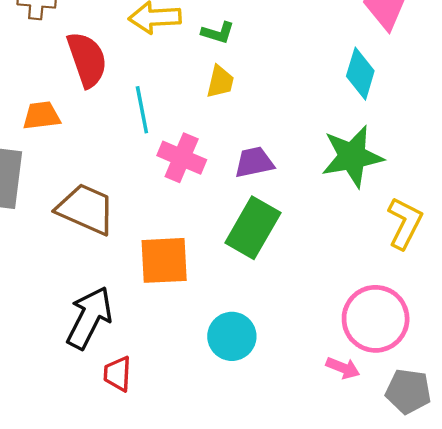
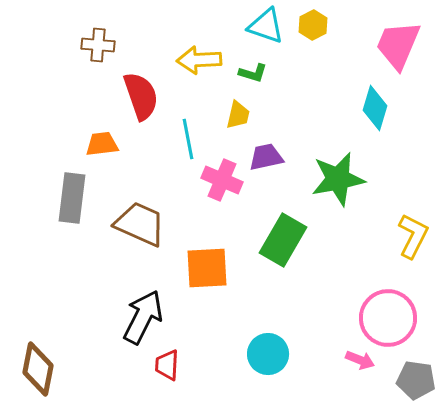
yellow trapezoid: (220, 82) -> (238, 115), moved
green star: (352, 156) -> (338, 179), moved
purple trapezoid: (254, 162) -> (266, 157), moved
cyan circle: (232, 336) -> (268, 354), moved

